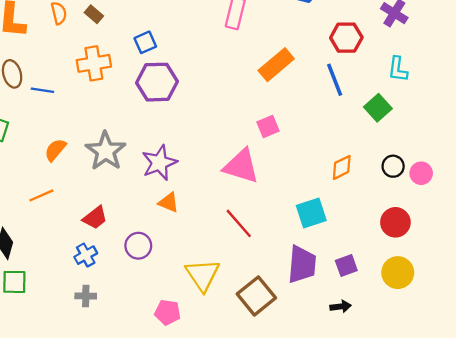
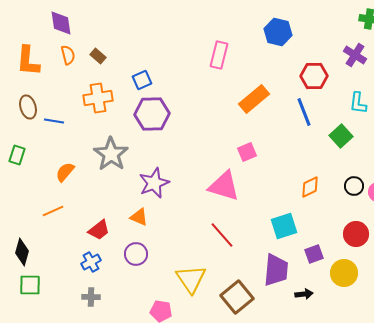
gray star: (106, 151) -> (111, 154), moved
orange triangle: (169, 202) -> (139, 217), moved
purple square: (346, 266) -> (314, 254), moved
yellow circle: (398, 273) -> (344, 273), moved
black arrow: (340, 306) -> (304, 294), moved

